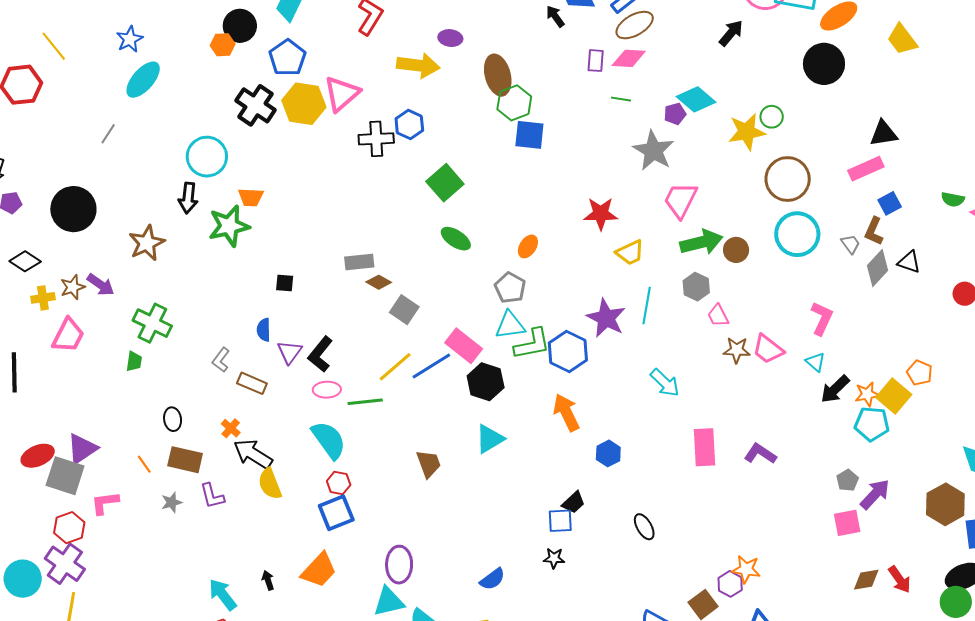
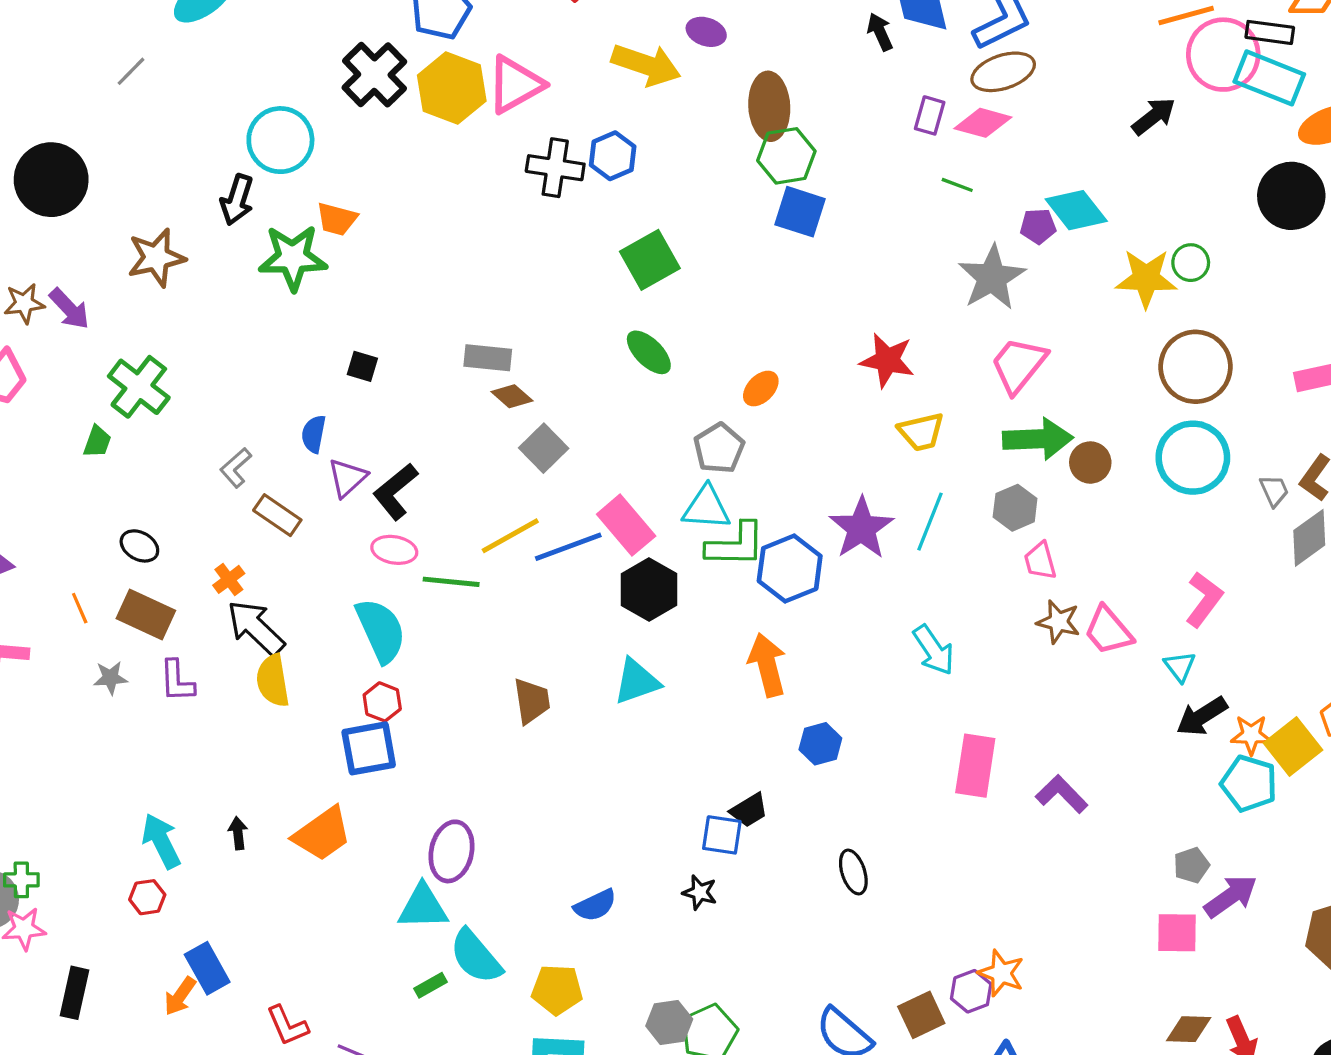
black ellipse: (173, 419) -> (139, 546), turned -65

